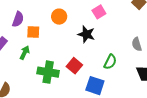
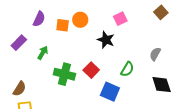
orange square: (33, 32) -> (63, 25), moved
gray semicircle: (137, 44) -> (155, 54), turned 40

